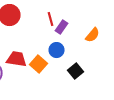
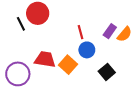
red line: (50, 19) -> (81, 32), moved
purple rectangle: (62, 27) -> (110, 31), moved

